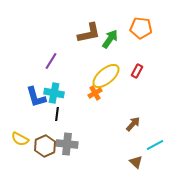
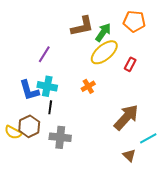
yellow ellipse: (106, 76) -> (104, 52), moved
brown arrow: (133, 124) -> (126, 117), size x1.8
brown hexagon: (45, 146) -> (29, 126), moved

